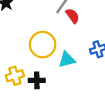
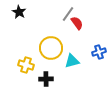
yellow cross: (15, 76) -> (26, 65), moved, turned 35

